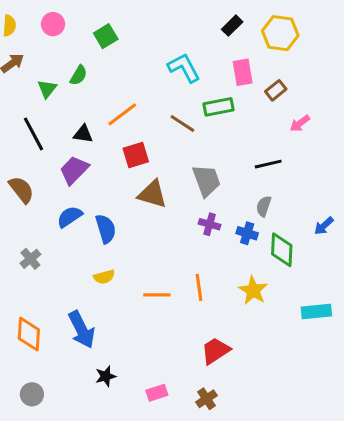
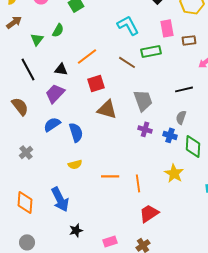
brown rectangle: (276, 90) -> (189, 40), turned 32
orange line: (199, 287) -> (138, 183), moved

